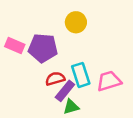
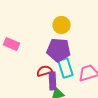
purple pentagon: (43, 48) -> (58, 50), moved
purple rectangle: (65, 91) -> (52, 81), turned -42

